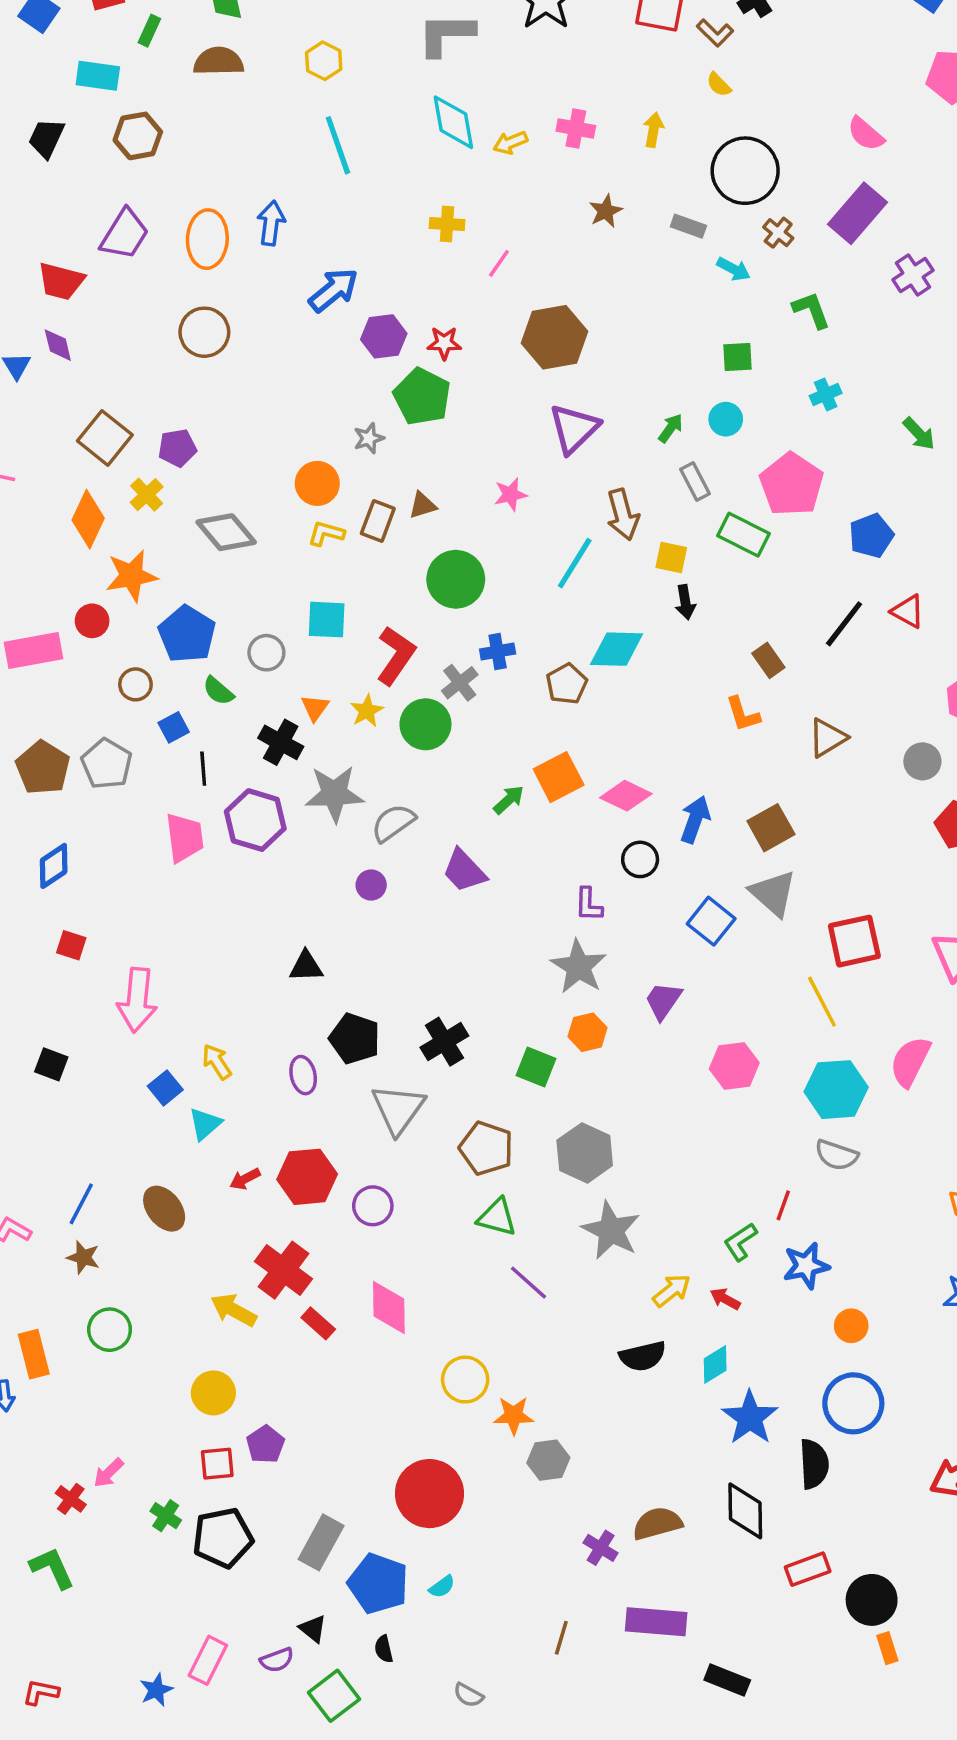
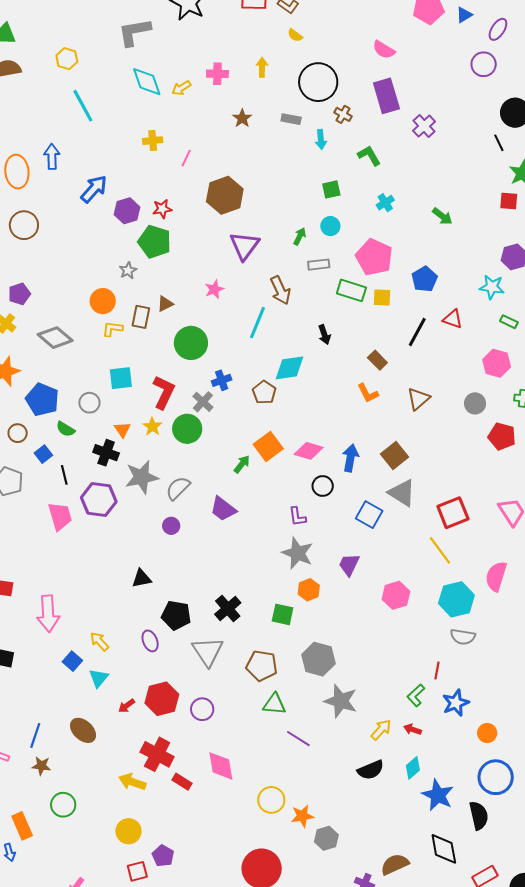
purple rectangle: (857, 213) -> (386, 96), turned -48
cyan arrow: (734, 269) -> (321, 139), turned 66
gray rectangle: (695, 481) -> (319, 265), turned -60
yellow square: (671, 557) -> (382, 297), moved

